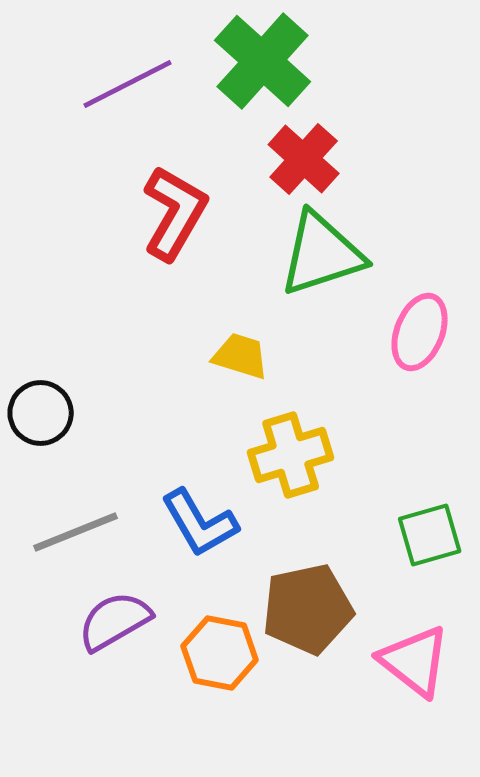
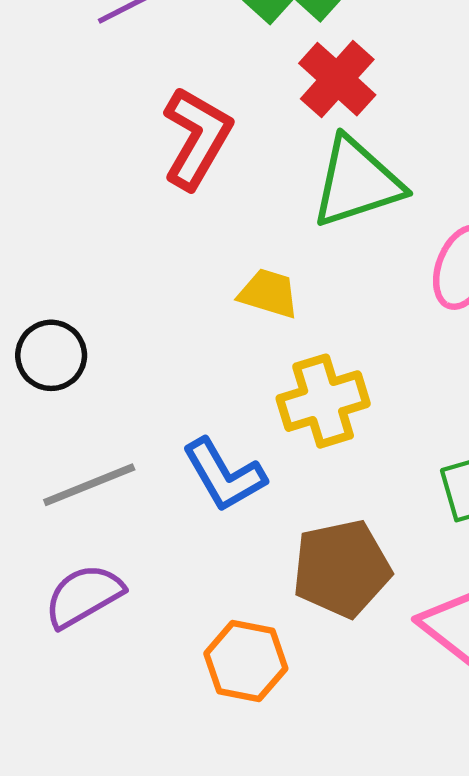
purple semicircle: (115, 621) -> (84, 596), moved
orange hexagon: (220, 653) -> (246, 661), moved

